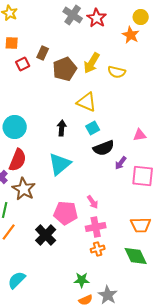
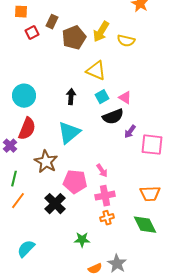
pink triangle: (140, 135) -> (125, 98), moved, turned 40
brown star: (24, 189) -> (46, 162), moved
green star: (82, 280) -> (82, 240), moved

